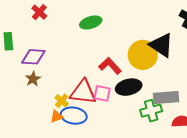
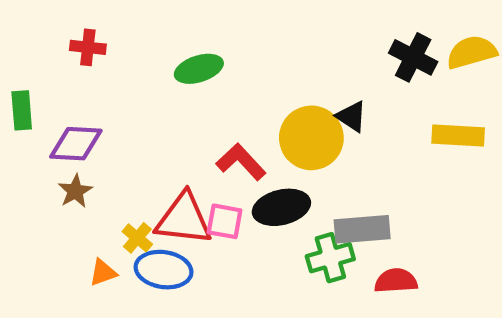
red cross: (39, 12) -> (88, 47), turned -35
black triangle: (161, 45) -> (351, 116), size x0.6
orange triangle: (57, 116) -> (103, 273), moved

